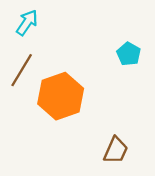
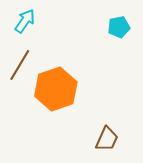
cyan pentagon: (129, 54) -> (119, 27), moved, turned 30

